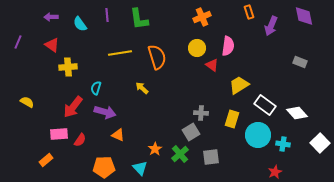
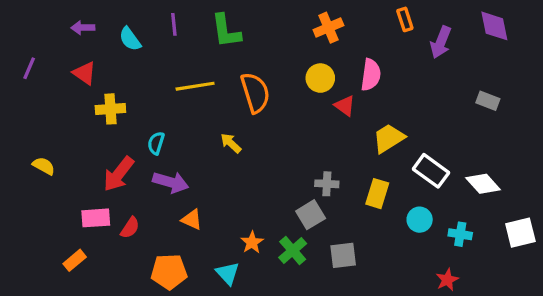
cyan circle: (258, 135) -> (420, 220), size x0.6
white square: (320, 143) -> (520, 233), turned 30

